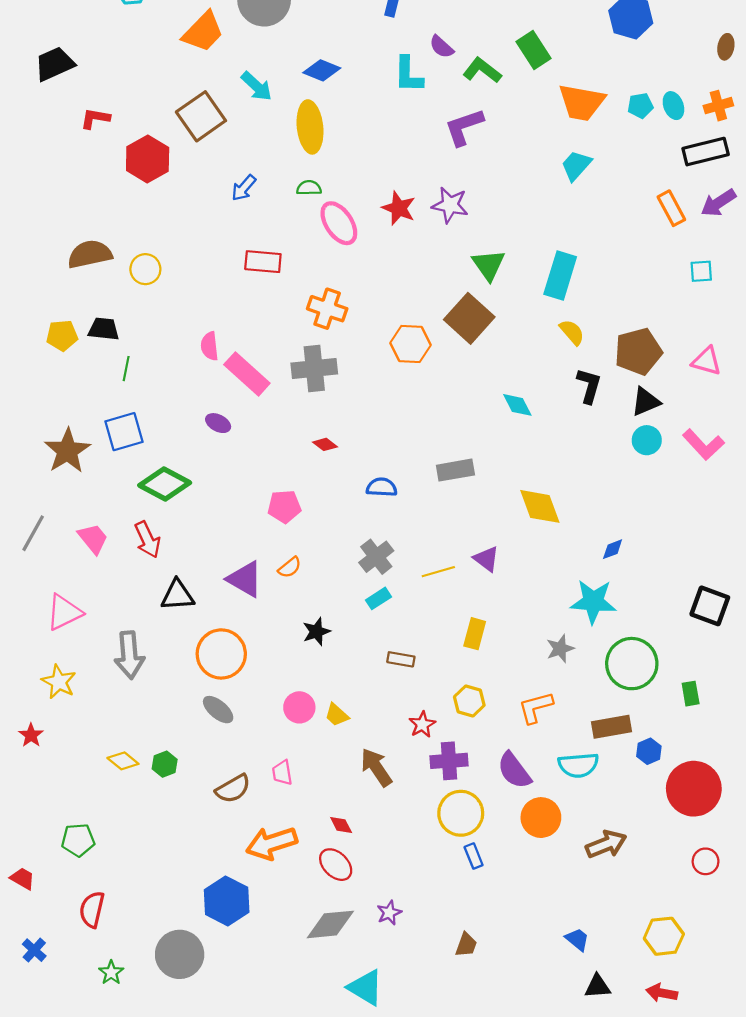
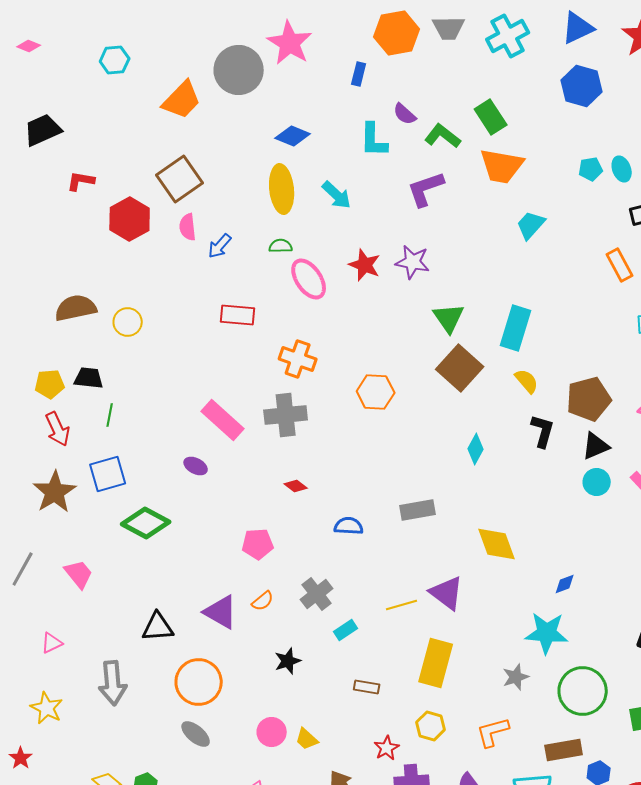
cyan arrow: (257, 86) -> (337, 195), moved
orange trapezoid: (582, 102) -> (502, 166), moved
brown square: (469, 318) -> (460, 368), moved
pink semicircle: (210, 346) -> (188, 227), moved
cyan diamond: (517, 405) -> (476, 449), turned 56
red arrow: (148, 540) -> (58, 429), moved
gray cross: (376, 557) -> (317, 594), moved
purple triangle: (486, 559) -> (447, 593), size x1.4
pink triangle: (64, 612) -> (52, 643), size x0.6
yellow rectangle: (475, 634) -> (436, 663), size x1.6

